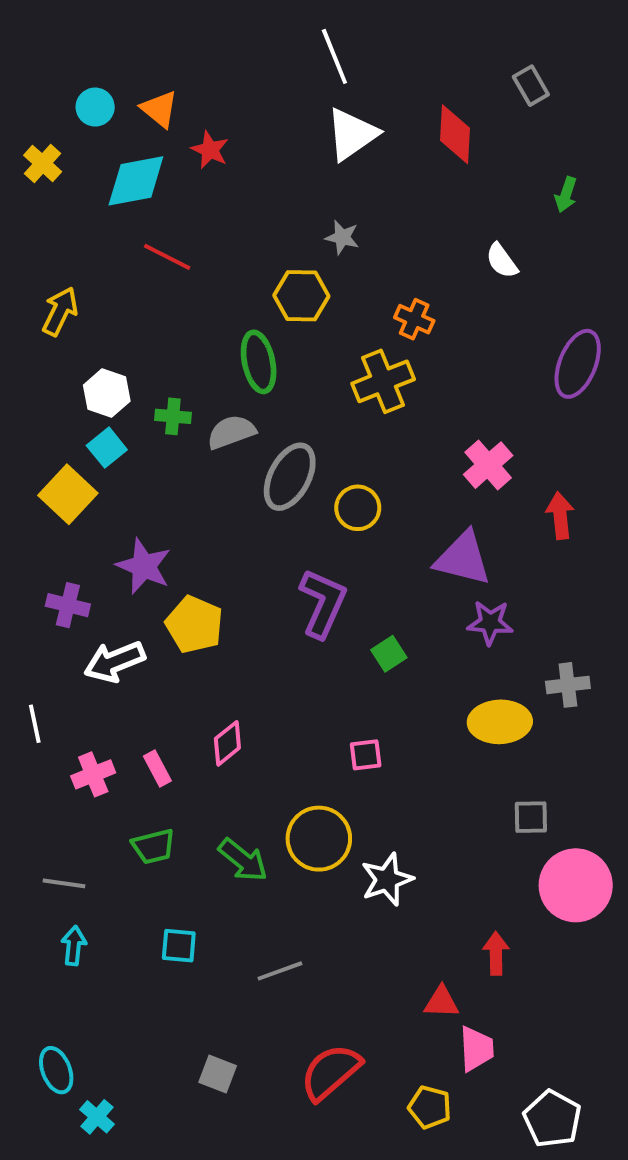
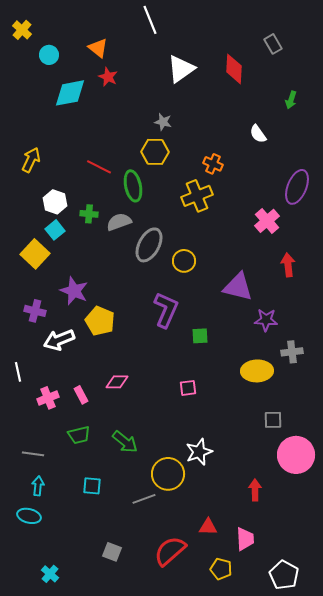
white line: (334, 56) -> (150, 20), moved
orange triangle: (159, 109) -> (98, 48), moved
yellow cross: (43, 163) -> (22, 30), moved
gray star: (342, 237) -> (163, 122), moved
red line: (167, 257) -> (99, 167), moved
pink cross: (488, 465) -> (267, 221), moved
purple star: (490, 623) -> (266, 320), moved
green square: (389, 654) -> (200, 336), turned 30
pink diamond: (227, 743) -> (117, 382), turned 40
yellow circle: (319, 839) -> (168, 474), moved
red triangle: (441, 1002) -> (208, 527), moved
cyan ellipse: (56, 1070) -> (29, 516), moved, turned -55

